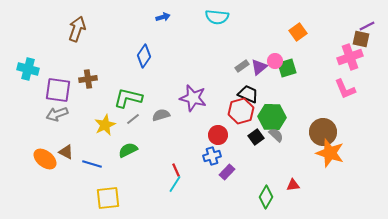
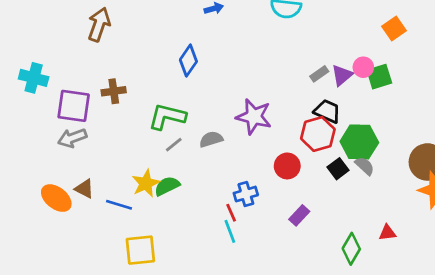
yellow star: (105, 125) -> (146, 183), moved
blue cross: (212, 156) -> (246, 194), moved
cyan line: (175, 184) -> (230, 231), turned -54

